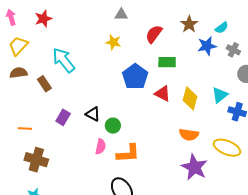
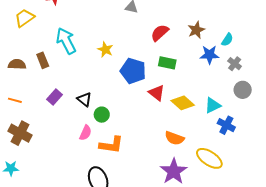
cyan semicircle: (222, 28) -> (227, 40), turned -32
yellow star: (113, 42) -> (105, 50), moved
brown semicircle: (18, 73) -> (17, 64), moved
blue pentagon: (135, 77) -> (133, 71), turned -30
yellow diamond: (190, 98) -> (183, 103), turned -75

